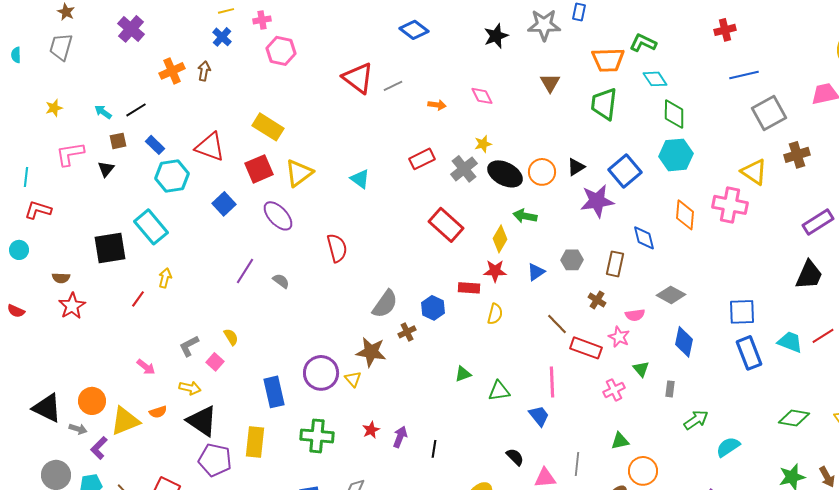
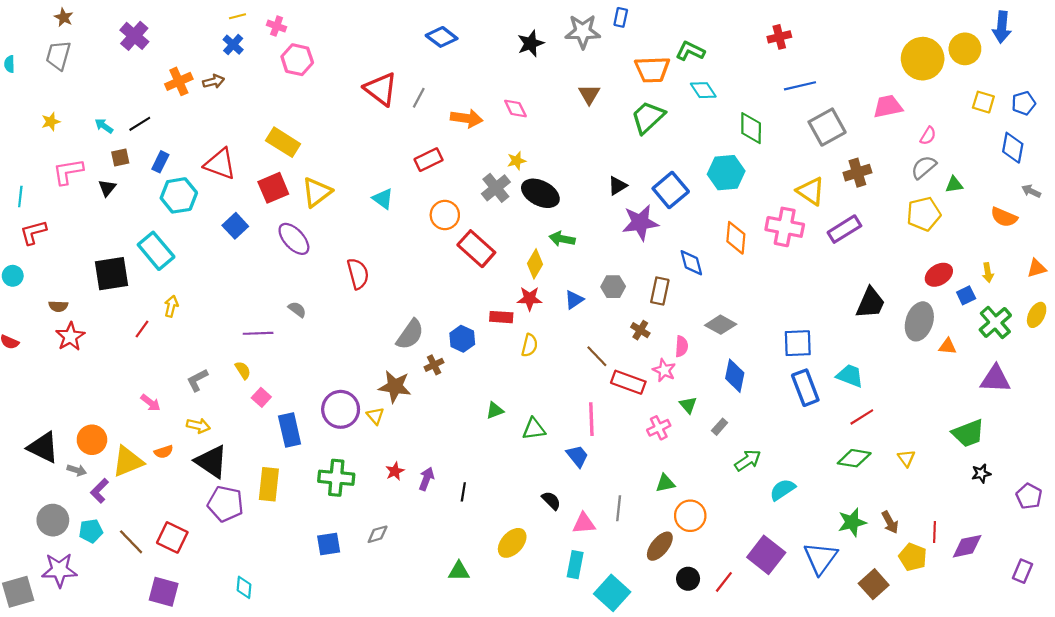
pink cross: (262, 20) -> (277, 26), turned 30
brown arrow: (204, 71) -> (214, 81), turned 66
gray line: (393, 86) -> (419, 98), turned -36
green trapezoid: (604, 104) -> (648, 117), turned 40
orange arrow: (437, 105) -> (467, 118), size x1.6
green diamond: (674, 114) -> (751, 128), moved
blue rectangle: (155, 145) -> (160, 162), turned 72
red rectangle: (422, 159) -> (429, 160), moved
orange circle: (542, 172) -> (445, 215), moved
red L-shape: (38, 210) -> (33, 232), turned -32
purple rectangle: (818, 222) -> (844, 229), moved
purple line: (245, 271) -> (258, 333), moved, turned 56
pink semicircle: (635, 315) -> (682, 346), turned -78
red line: (823, 336) -> (862, 417), moved
pink square: (215, 362) -> (261, 397), moved
gray rectangle: (670, 389) -> (720, 427), turned 35

